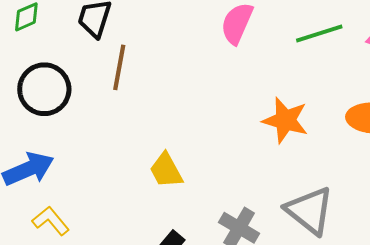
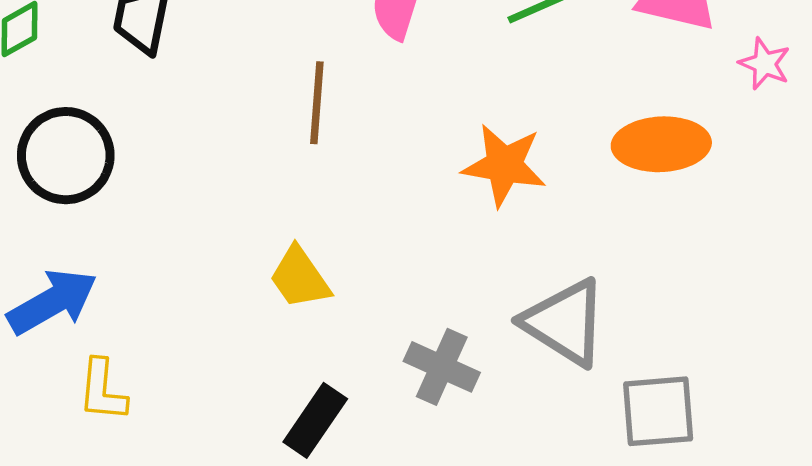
brown line: (119, 67) -> (317, 103), moved
yellow L-shape: (51, 221) -> (102, 390), turned -129

